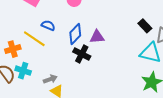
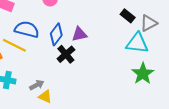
blue semicircle: (48, 25) -> (27, 29), size x1.6
black cross: (82, 54) -> (66, 54), turned 30

